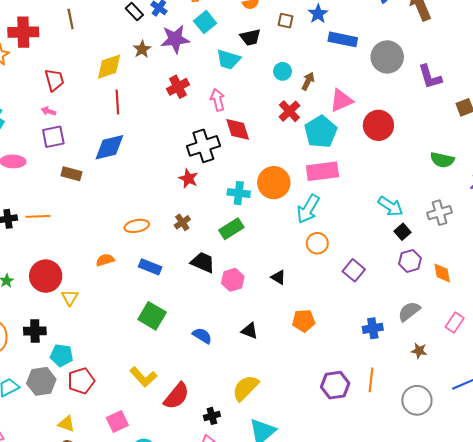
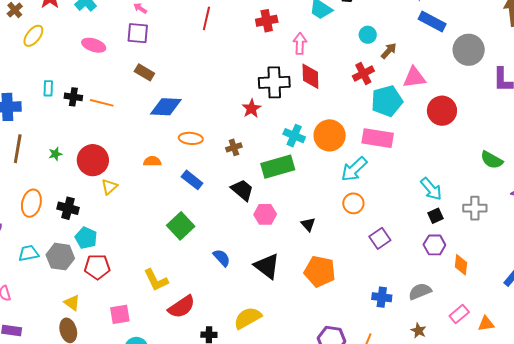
blue diamond: (109, 147) -> (166, 107), moved
green rectangle: (231, 229) -> (278, 167), size x1.4
orange pentagon: (304, 321) -> (320, 271), size x1.4
black triangle: (250, 331) -> (267, 266), size x1.6

